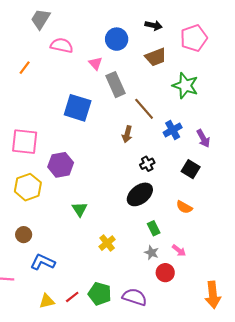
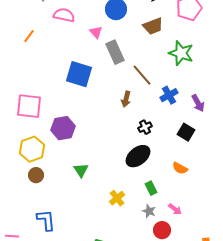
brown circle: (24, 235) -> (36, 175), moved
yellow cross: (107, 243) -> (117, 198), moved
blue L-shape: (43, 262) -> (46, 220), turned 60

